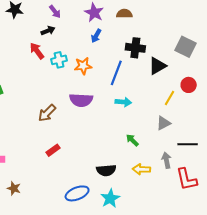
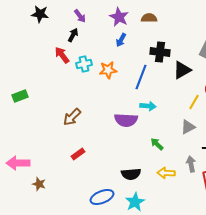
black arrow: (48, 31) -> (73, 35), turned -40
purple semicircle: (81, 100) -> (126, 120), moved
brown star: (14, 188) -> (39, 184), moved

